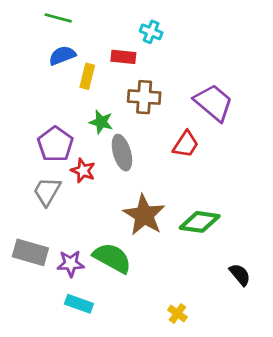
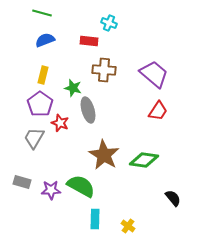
yellow rectangle: (87, 76) -> (43, 75), moved
red trapezoid: (186, 144) -> (158, 111), moved
gray rectangle: (30, 252) -> (22, 182), size x0.7
cyan rectangle: (79, 304) -> (95, 219), moved, turned 72

